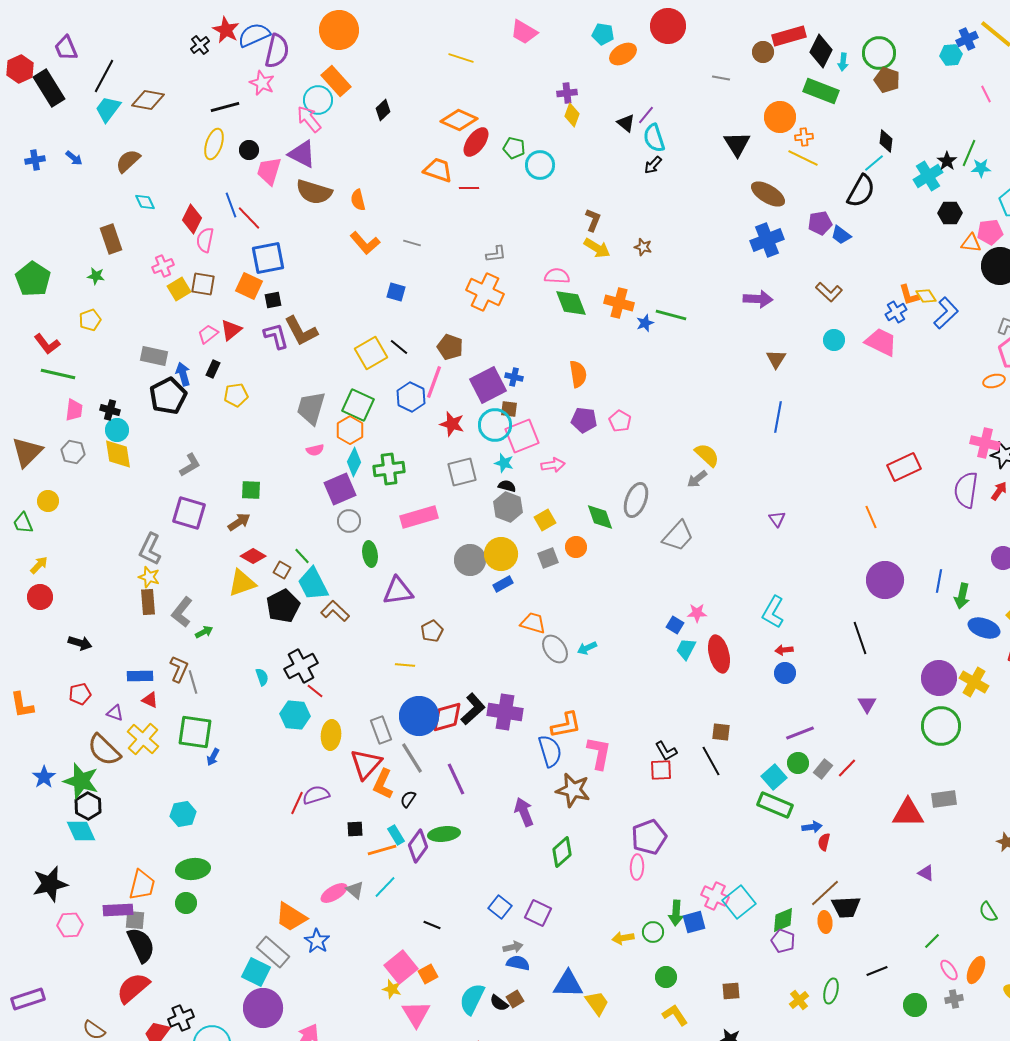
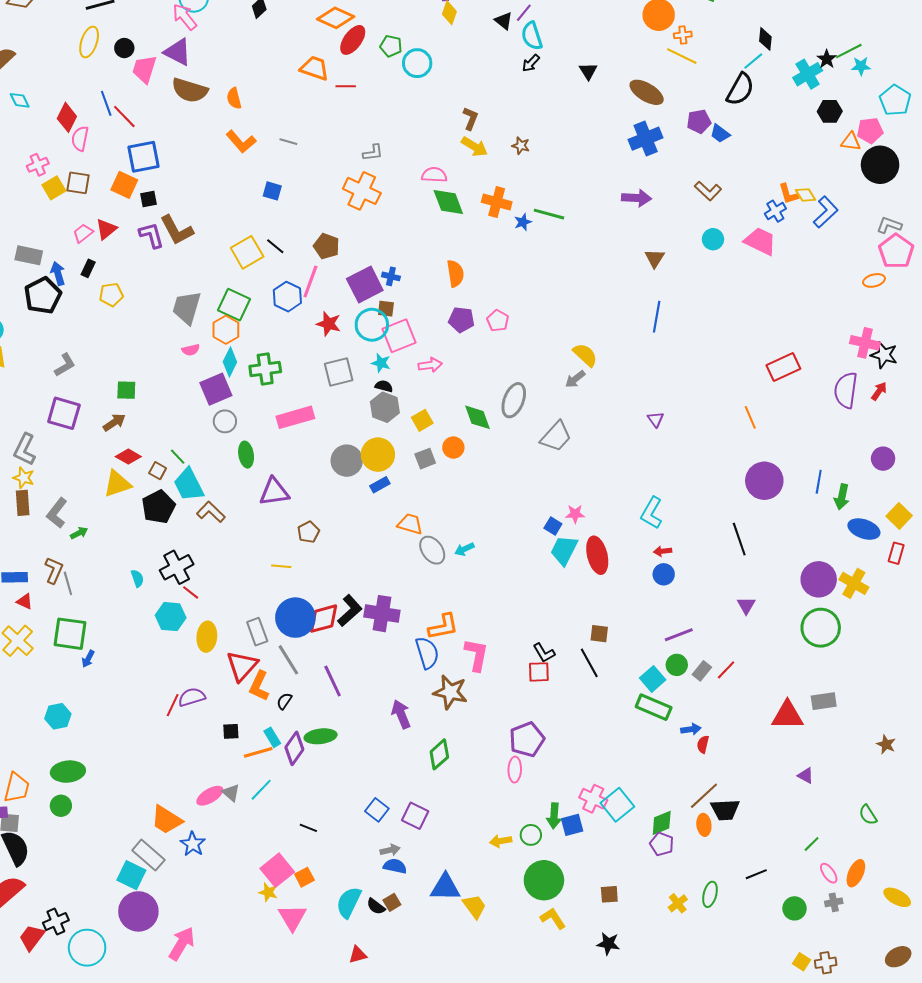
black triangle: (737, 144) -> (588, 71), moved, size x0.7
green line: (969, 153) -> (849, 51), turned 40
cyan trapezoid: (686, 649) -> (564, 550), size x1.4
green circle: (666, 977) -> (544, 880), size x1.8

